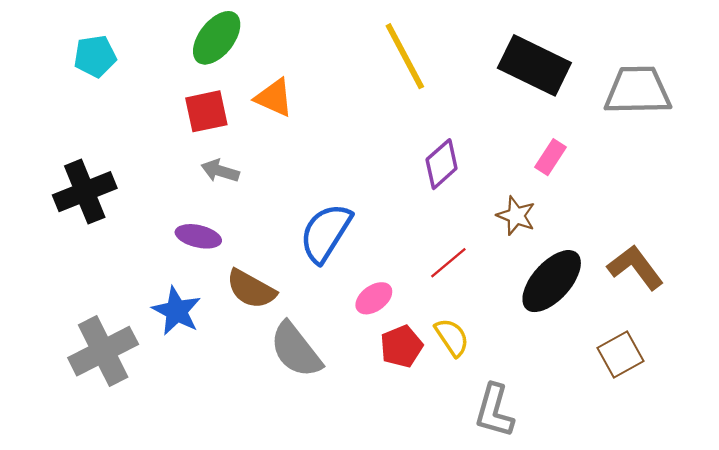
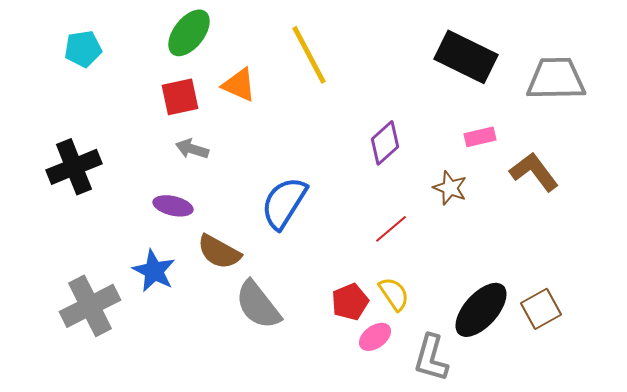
yellow line: (405, 56) -> (309, 55), moved
pink rectangle: (551, 157) -> (480, 137), turned 44
brown L-shape: (635, 267) -> (534, 172), moved
black ellipse: (552, 281) -> (481, 310), moved
pink ellipse: (374, 298) -> (375, 337), moved

